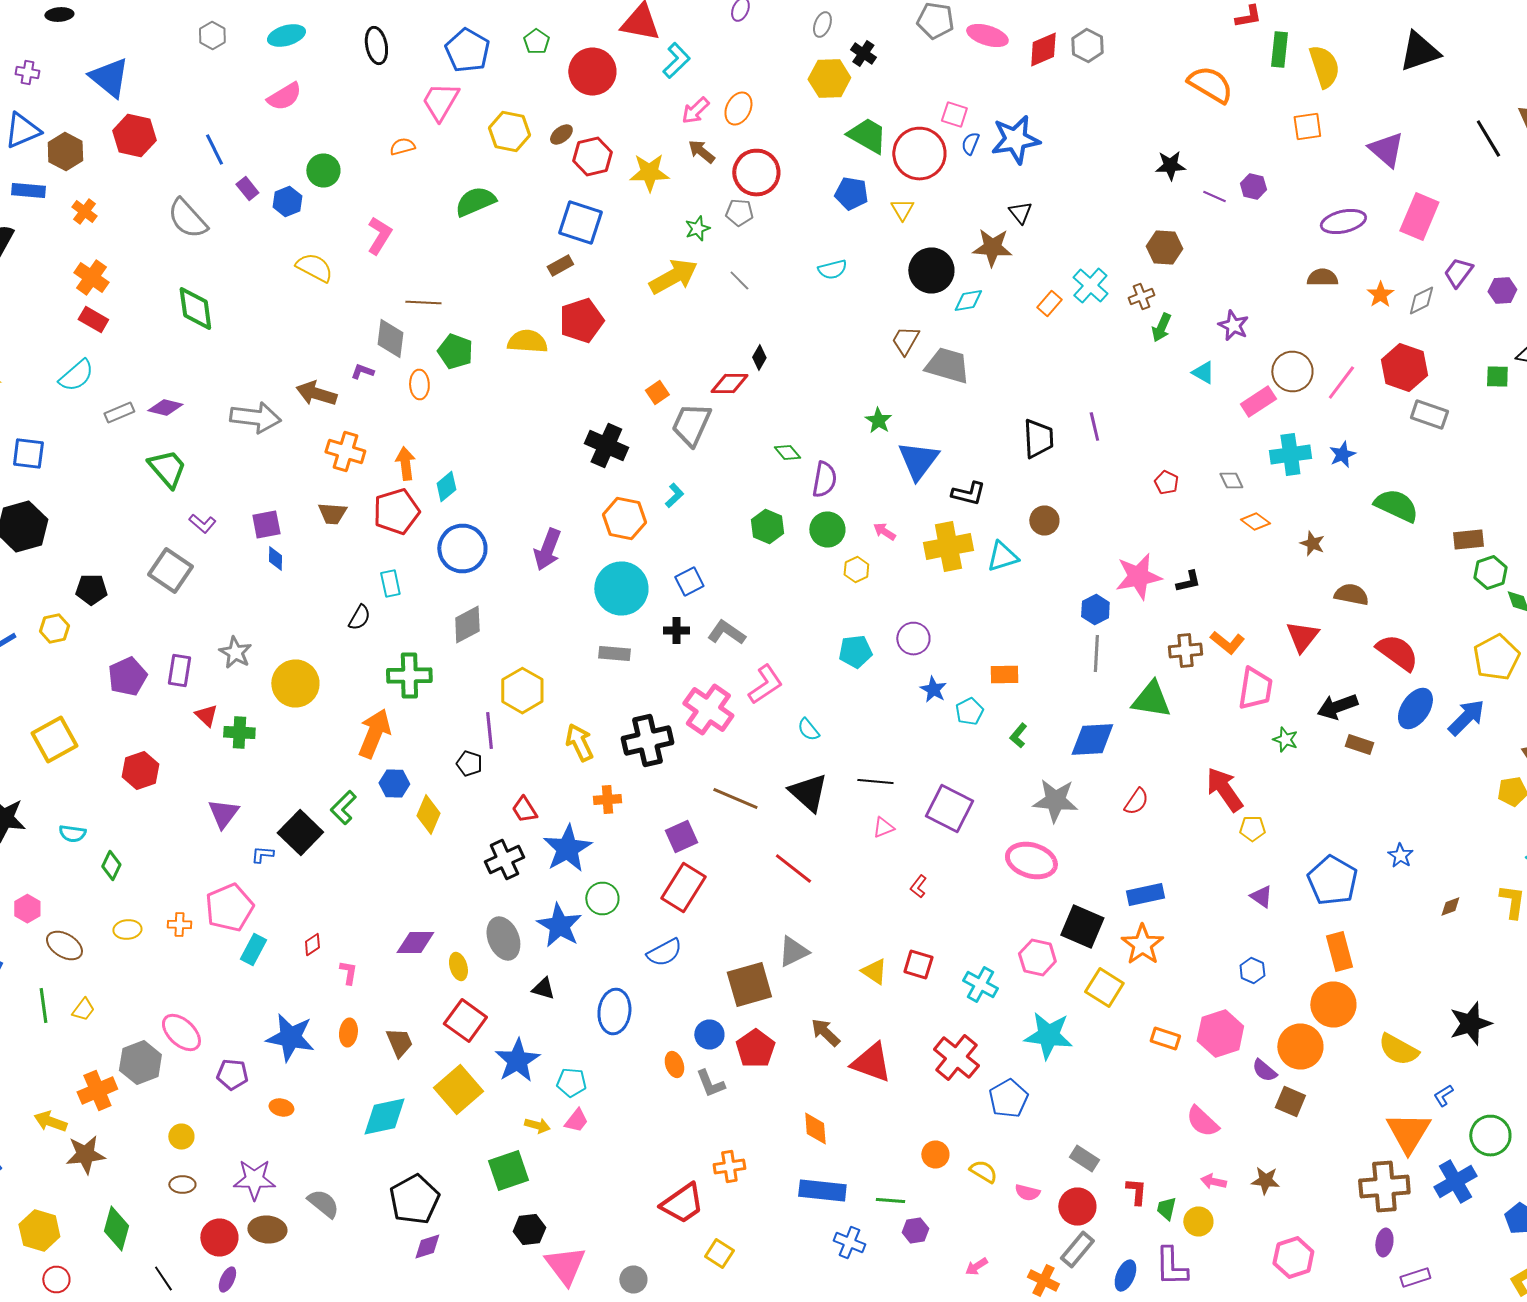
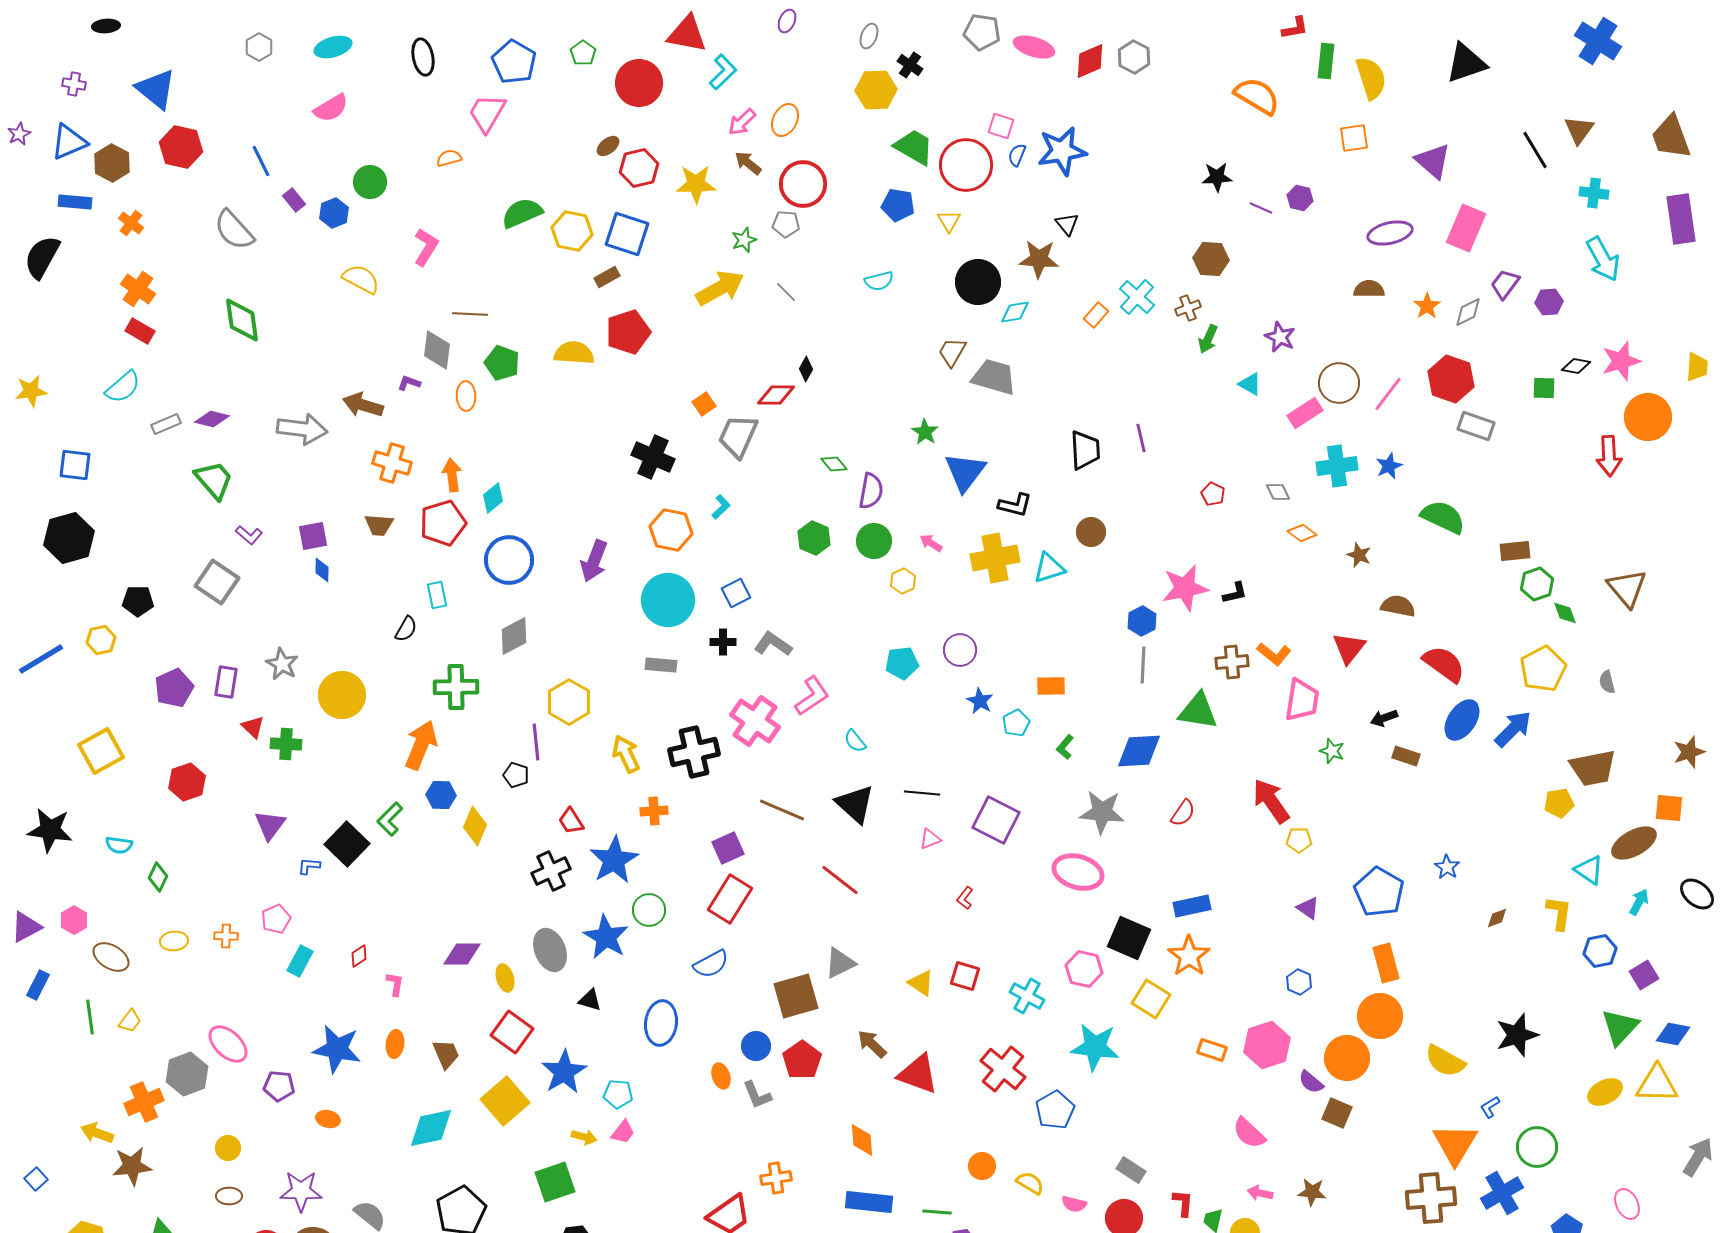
yellow hexagon: (509, 132) -> (572, 231), moved
black arrow: (1337, 706) -> (1384, 718), size x0.7
pink pentagon: (229, 908) -> (276, 919), size x0.6

